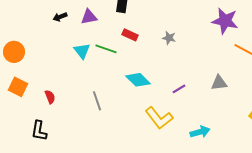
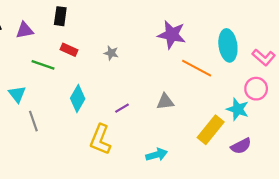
cyan triangle: (82, 51) -> (17, 94), moved
cyan diamond: (138, 80) -> (78, 98), turned 75
yellow L-shape: (159, 118) -> (100, 140), turned 60
cyan arrow: (200, 132) -> (157, 155), moved

